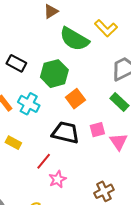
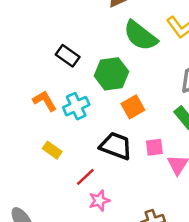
cyan cross: (29, 104) -> (76, 106), turned 30

